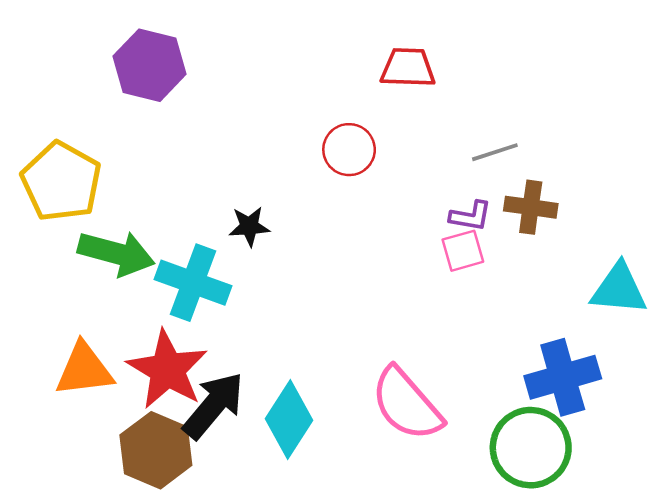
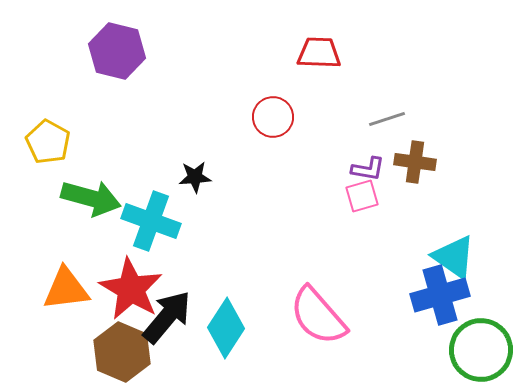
yellow pentagon: (61, 182) -> (48, 142), size x0.7
cyan triangle: (619, 289) -> (454, 257), moved, turned 30
green circle: (531, 448) -> (481, 350), moved

